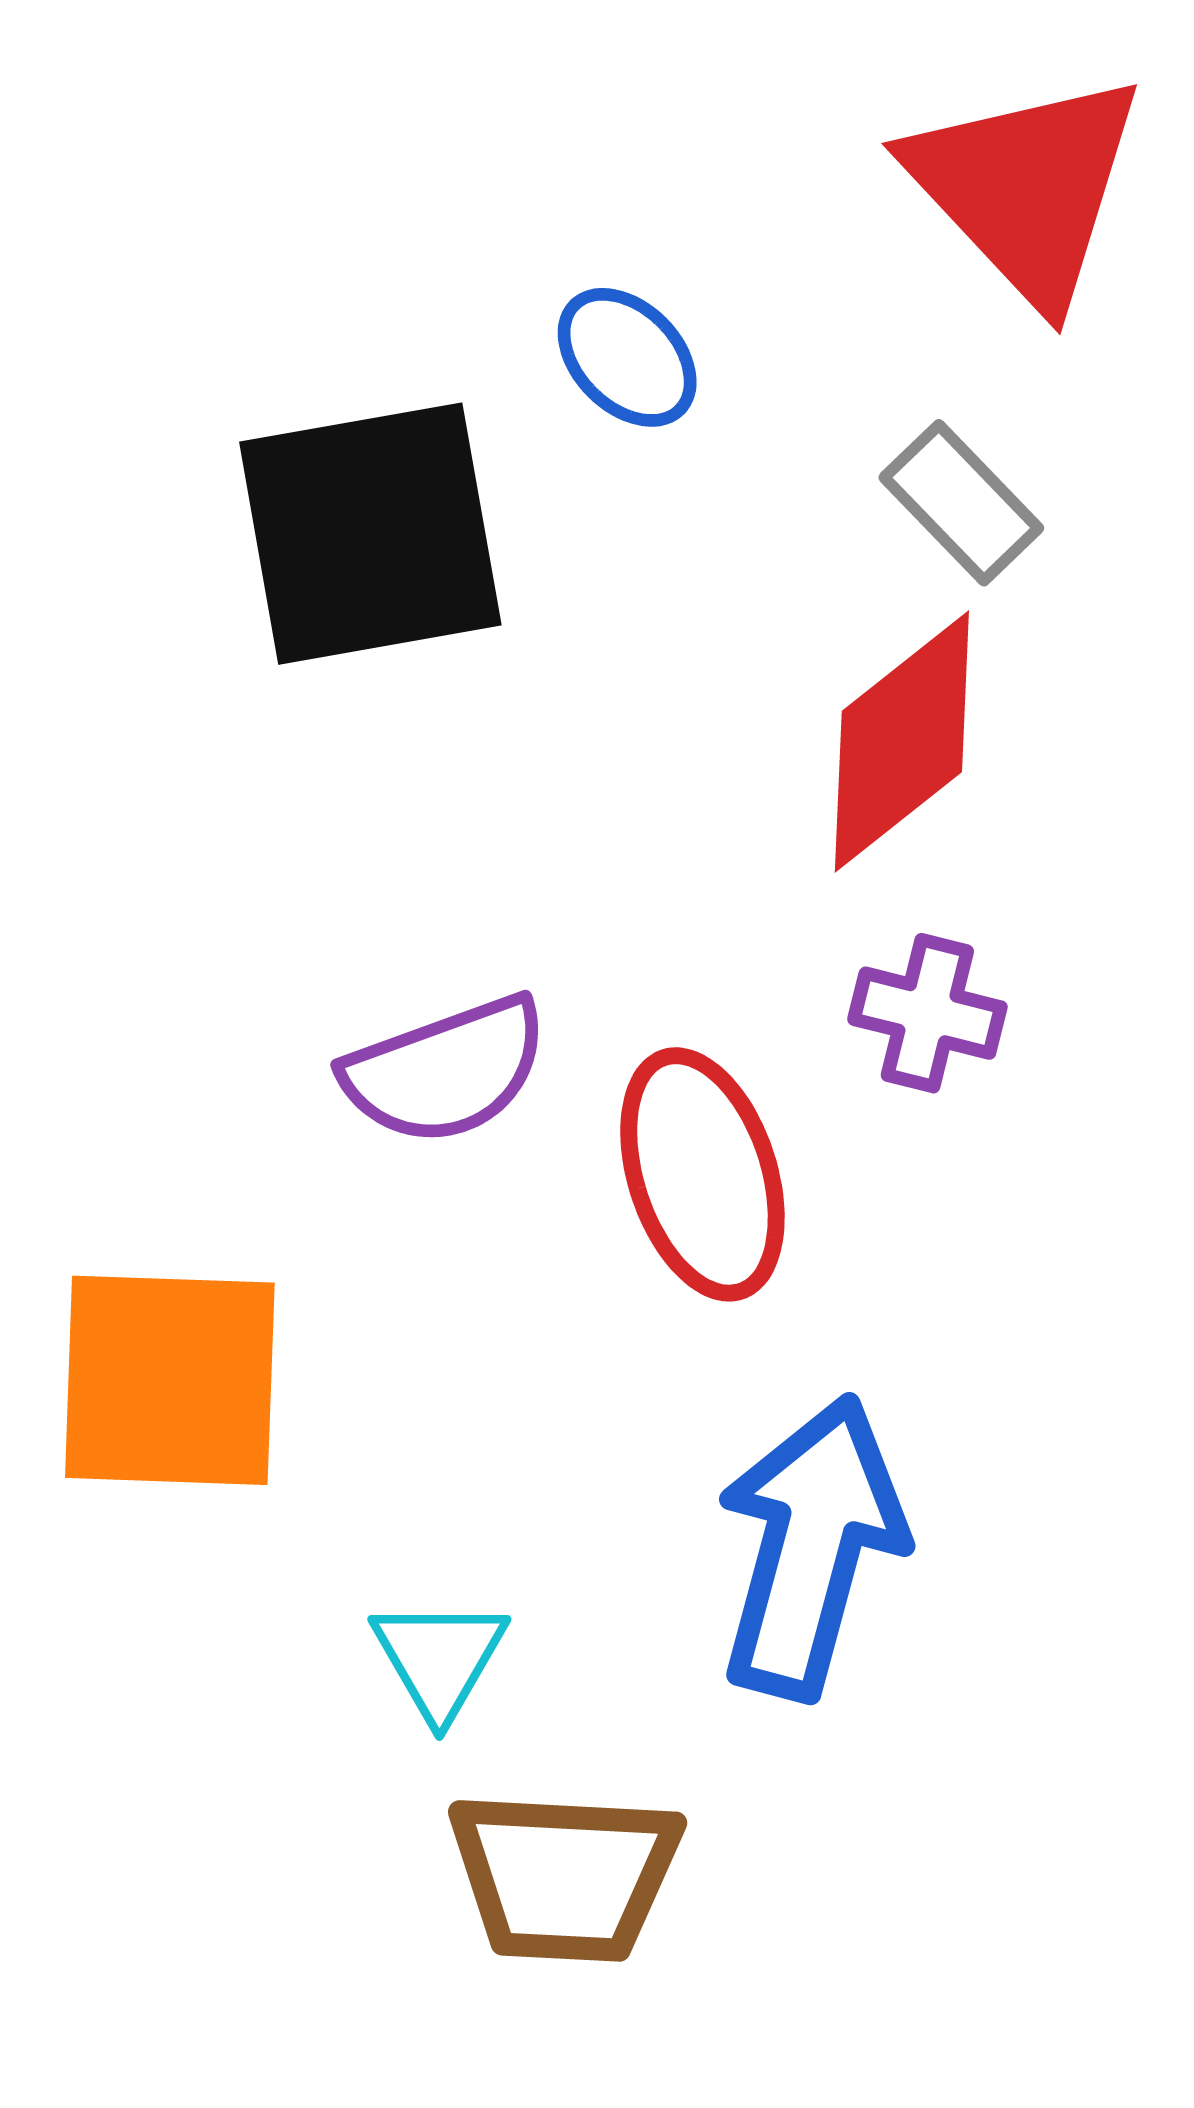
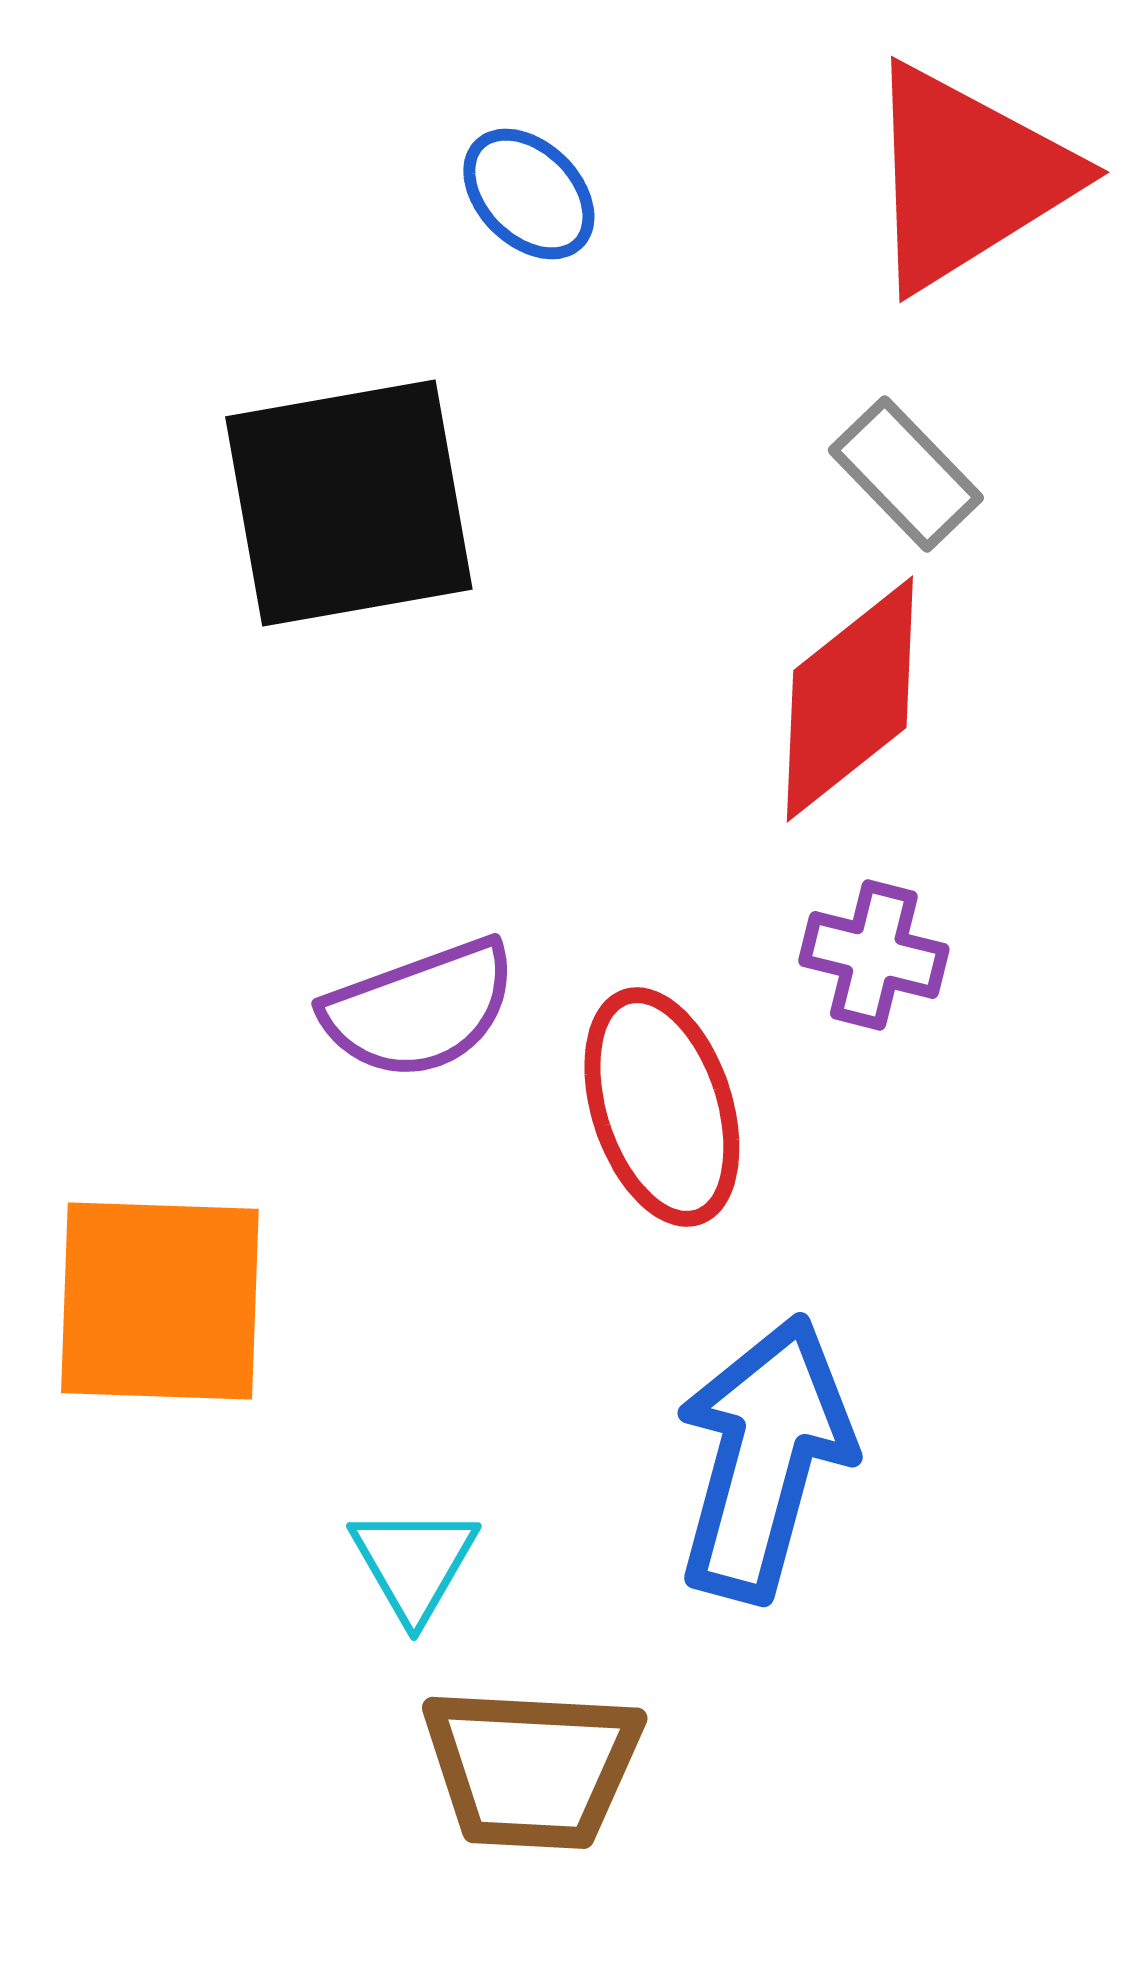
red triangle: (1026, 188) -> (967, 177), turned 41
blue ellipse: (627, 357) -> (529, 194), moved

